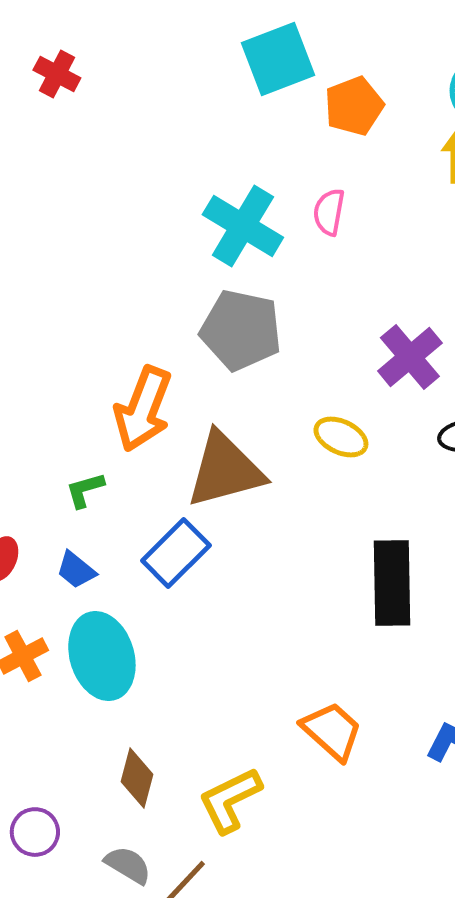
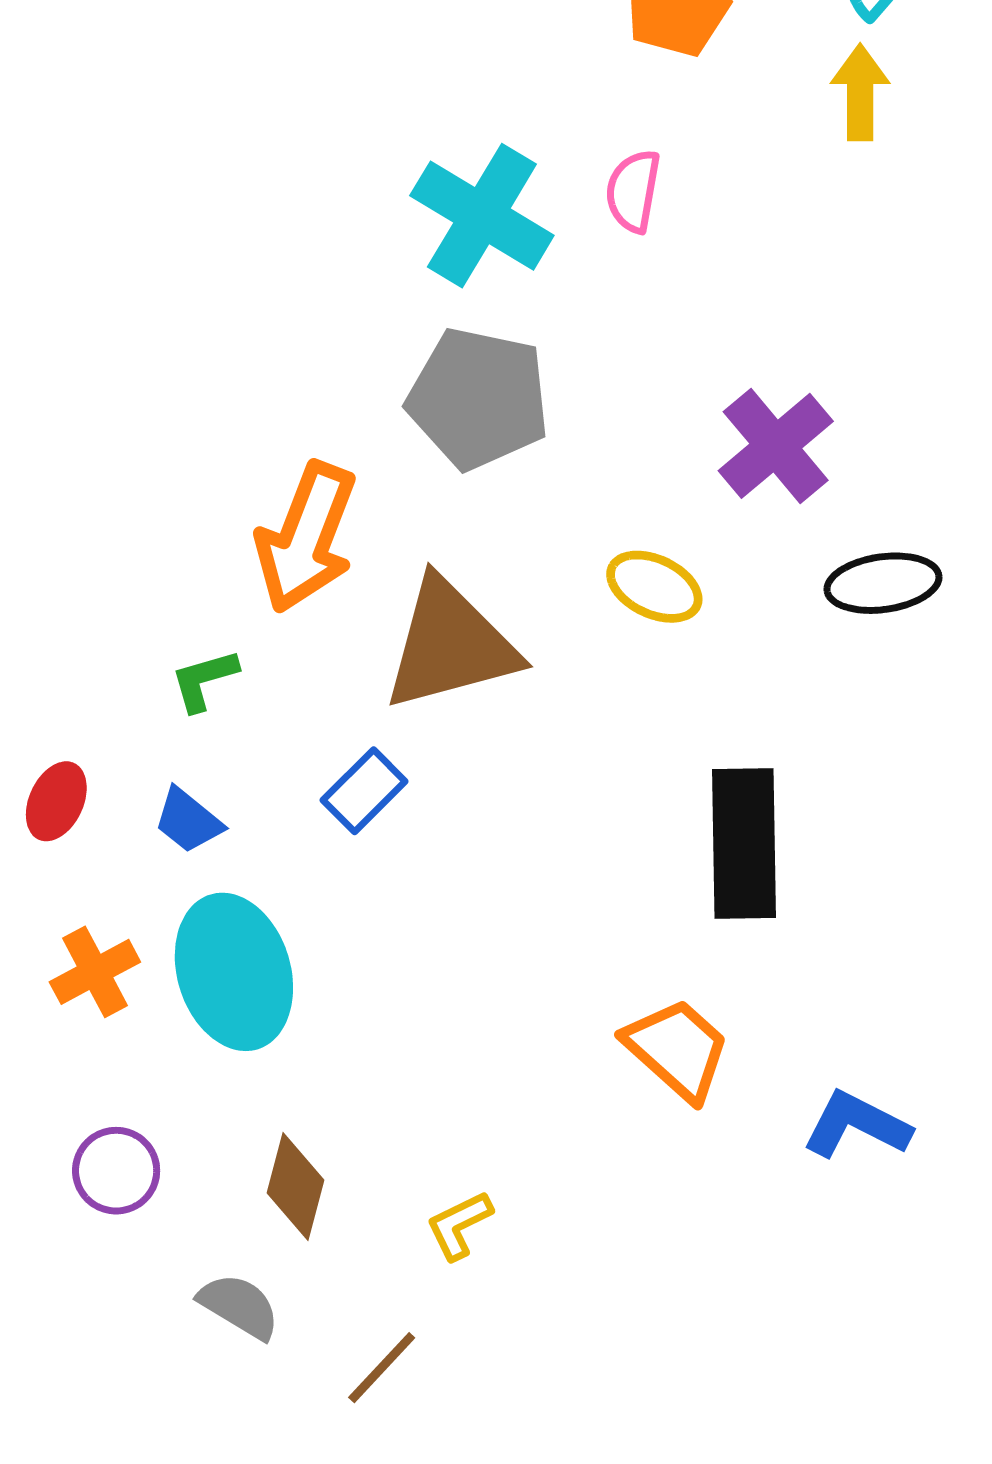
blue rectangle: (176, 553) -> (364, 791), size x0.7
orange trapezoid: (332, 731) -> (677, 1049), moved
yellow L-shape: (230, 800) -> (459, 1225), size x0.6
purple circle: (35, 832) -> (116, 1171), moved
gray semicircle: (128, 865) -> (239, 1306), moved

